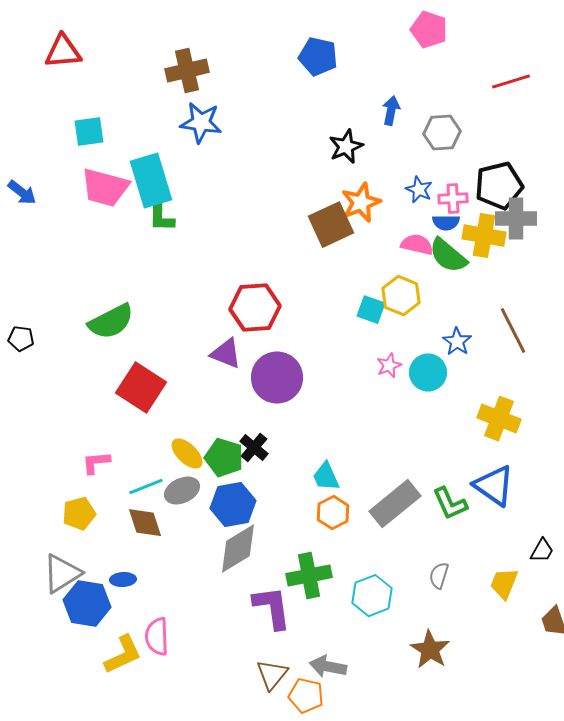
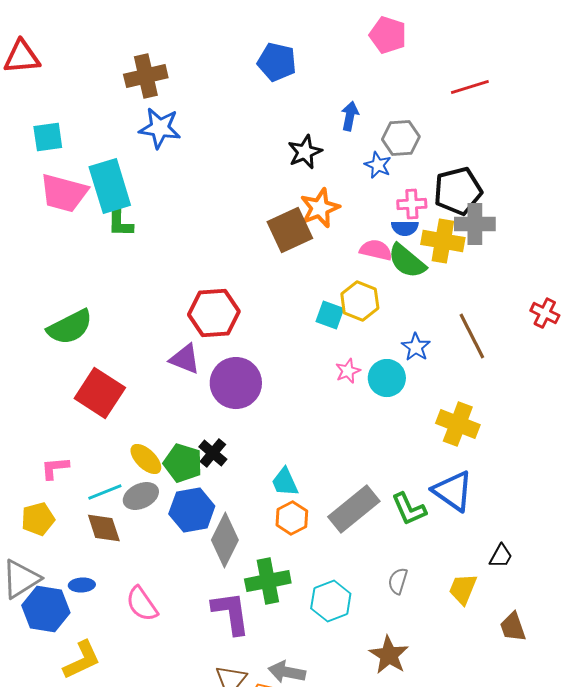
blue star: (419, 190) -> (378, 165), moved
gray diamond: (238, 549) -> (225, 540), moved, turned -32
pink semicircle: (157, 637) -> (142, 604), moved, turned -33

